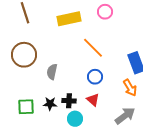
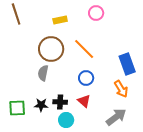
yellow rectangle: (69, 19) -> (60, 20), size x0.6
brown circle: (24, 55) -> (51, 49), moved

